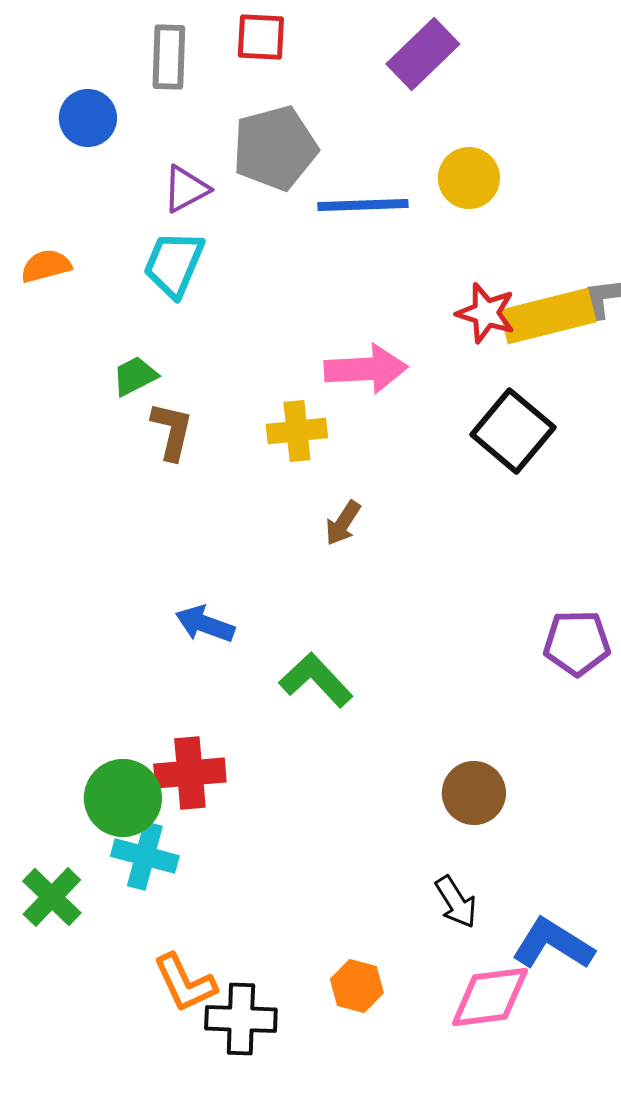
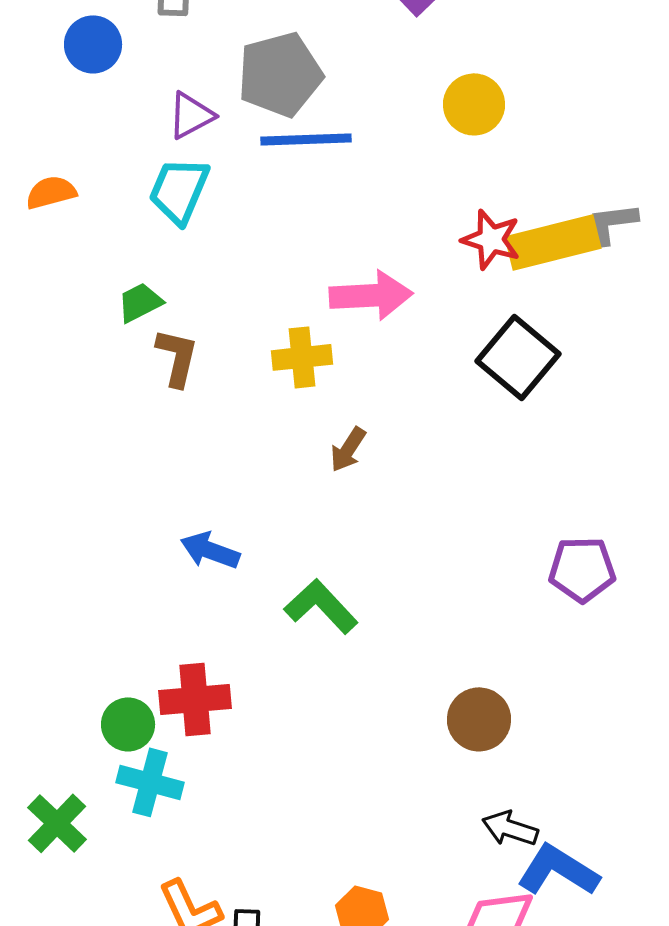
blue line: (363, 205) -> (306, 139), moved
green circle: (123, 798) -> (128, 724), size x0.7
black arrow: (456, 902) -> (510, 828), moved, turned 140

